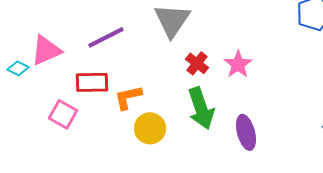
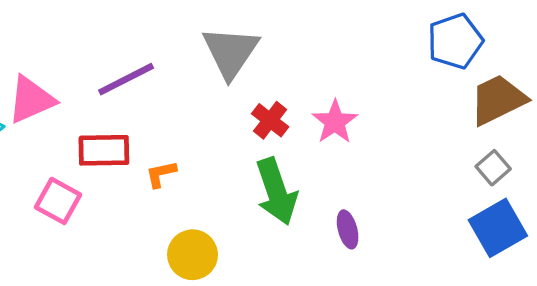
orange L-shape: (128, 97) -> (161, 174), size x0.7
yellow circle: (150, 128) -> (193, 255), moved
purple ellipse: (246, 132) -> (348, 229), size x0.7

